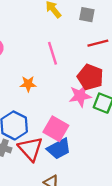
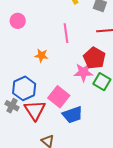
blue trapezoid: (59, 149) -> (73, 115), moved

